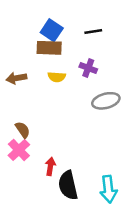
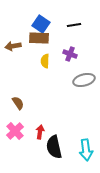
yellow semicircle: (57, 77) -> (45, 61), turned 88
brown arrow: (16, 78) -> (13, 46), moved
pink cross: (19, 150) -> (15, 131), moved

